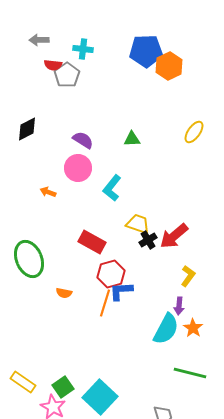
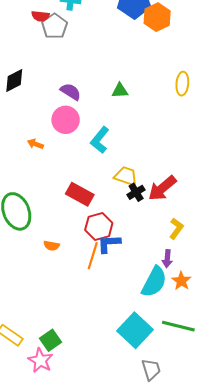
yellow ellipse: (194, 132) -> (182, 84), turned -30
cyan square: (100, 397) -> (135, 330), moved

